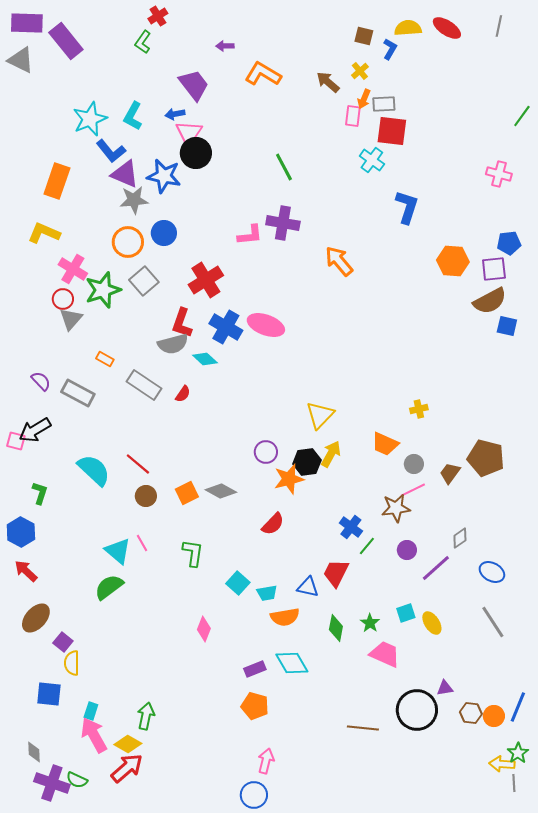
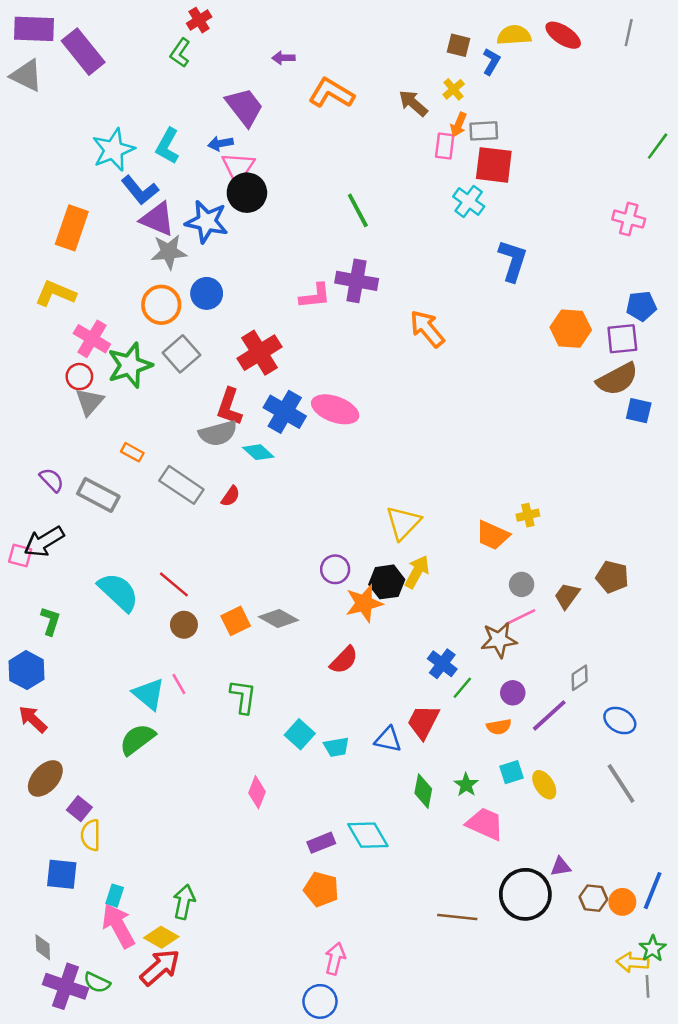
orange trapezoid: (385, 444) -> (493, 535), moved
brown pentagon: (486, 458) -> (612, 577), size x0.7
orange semicircle: (285, 617) -> (499, 727), moved, size x0.7

